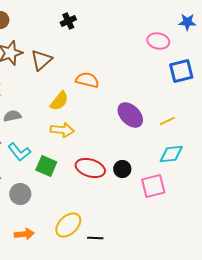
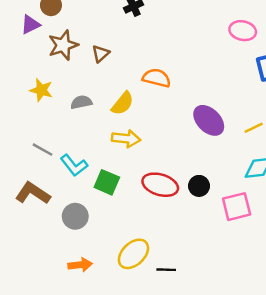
brown triangle: (41, 60) -> (101, 54), size x0.7
gray semicircle: (12, 116) -> (81, 102), moved

